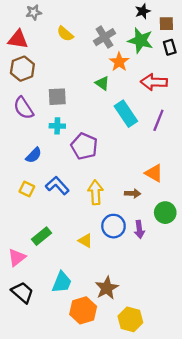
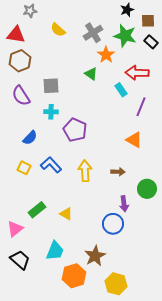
black rectangle: (170, 47) -> (151, 42), turned -32
cyan rectangle: (126, 114) -> (121, 90), moved, size x0.6
orange triangle: (154, 173) -> (134, 140), moved
blue circle: (113, 226) -> (113, 224), moved
yellow triangle: (85, 241) -> (66, 214), moved

